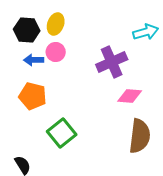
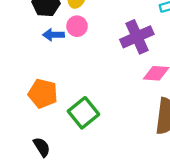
orange pentagon: (33, 96) -> (43, 94), moved

